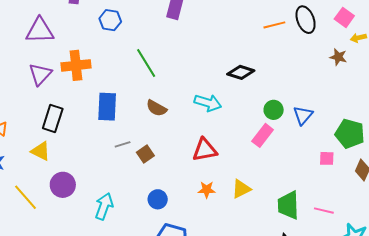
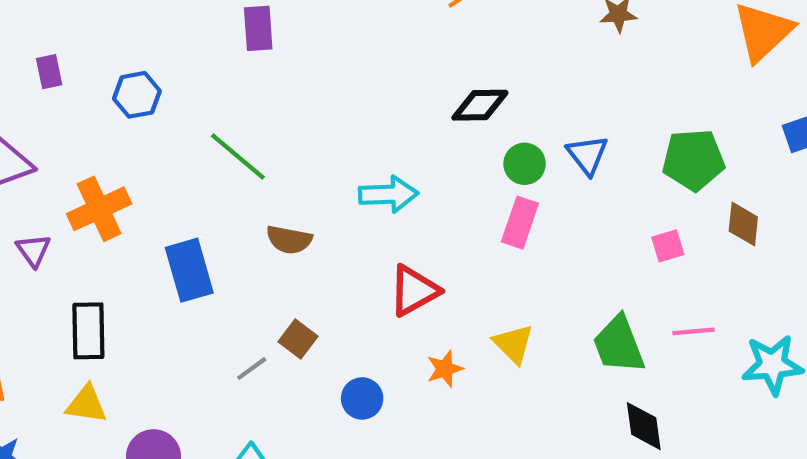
black diamond: (241, 72) -> (480, 105), moved
purple triangle: (40, 74) -> (33, 250), size x0.7
gray line: (123, 144) -> (252, 369), moved
pink square: (327, 158) -> (668, 246), moved
yellow triangle: (241, 189) -> (513, 344), turned -30
blue circle: (158, 199) -> (362, 398), moved

